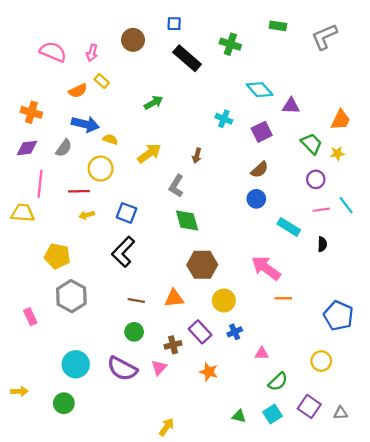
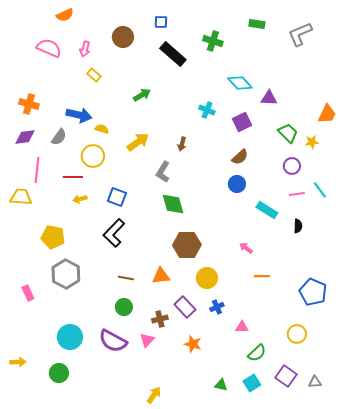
orange semicircle: (78, 91) -> (65, 15), moved
orange trapezoid: (341, 120) -> (327, 114), moved
pink arrow: (266, 268) -> (246, 248), size x0.5

